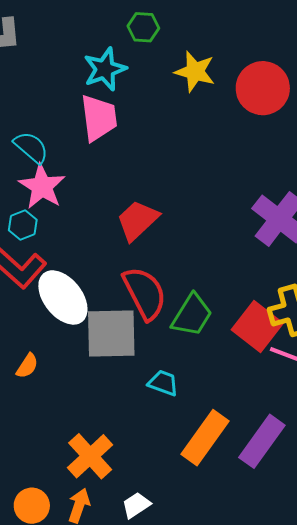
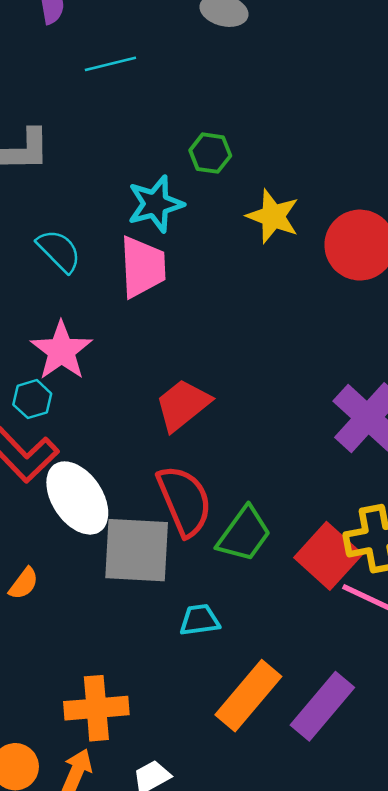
cyan semicircle: (31, 147) -> (59, 251), moved
cyan trapezoid: (163, 383) -> (200, 620), turned -32
orange cross: (90, 456) -> (96, 708), turned 33

